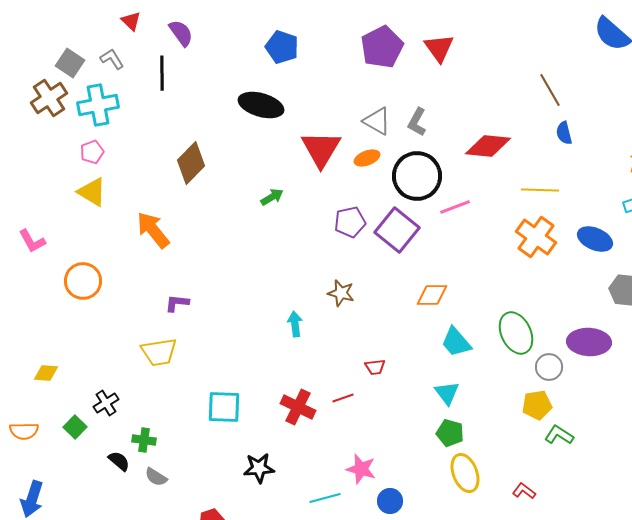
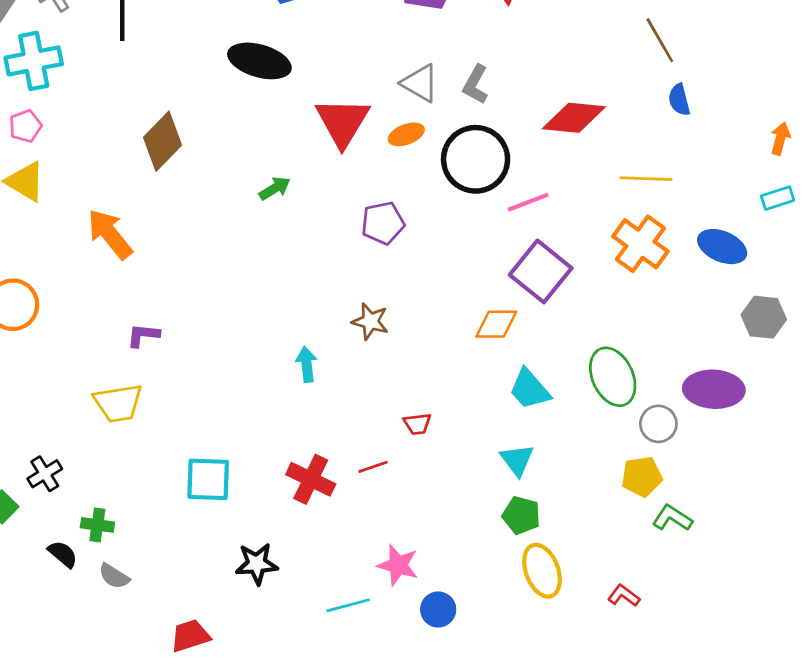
purple square: (397, 230) -> (541, 271), moved

